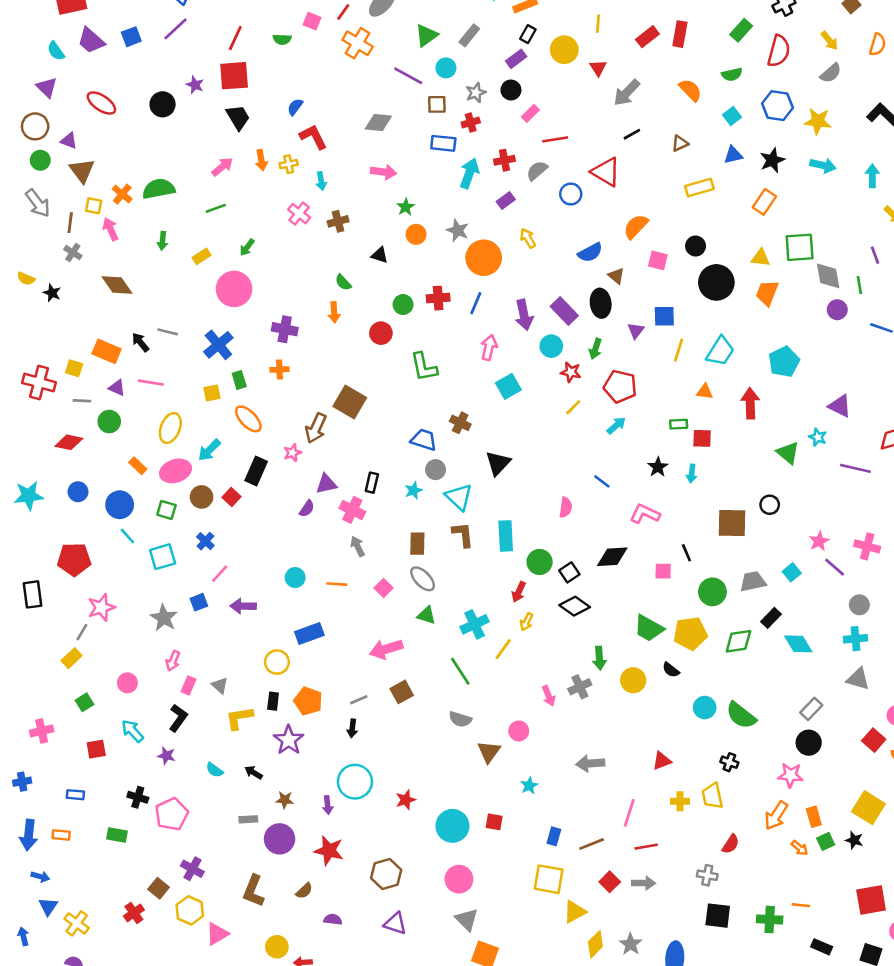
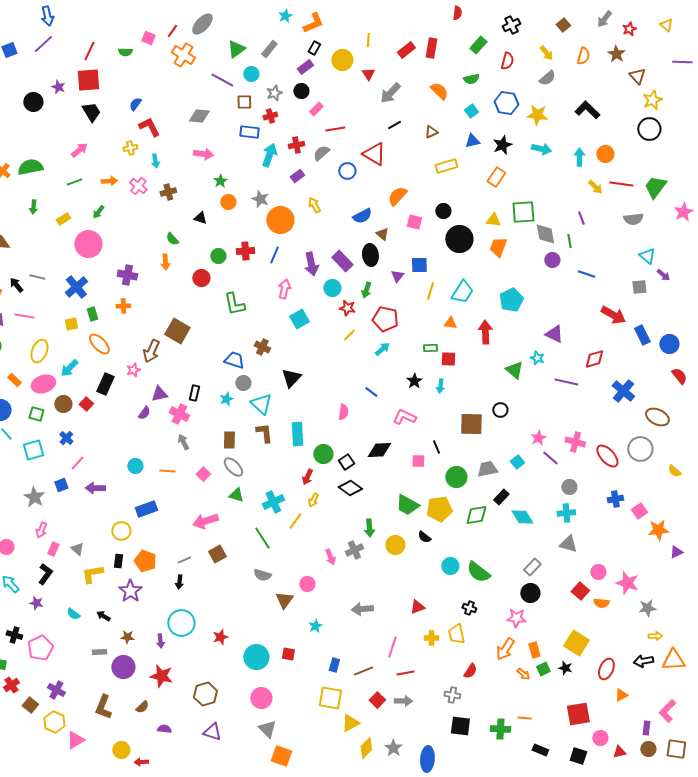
red semicircle: (779, 51) -> (507, 61), size x0.7
orange arrow: (261, 160) -> (109, 181), moved, turned -84
red cross: (134, 913) -> (11, 685), moved

